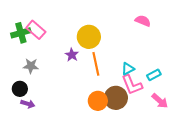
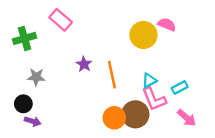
pink rectangle: (36, 30) -> (61, 20), moved
yellow circle: (89, 37) -> (143, 35), moved

